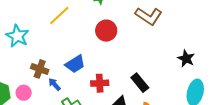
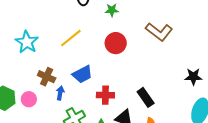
yellow line: (59, 15) -> (71, 38), moved
black star: (186, 58) -> (193, 77), turned -30
blue arrow: (54, 84) -> (60, 93), turned 48

